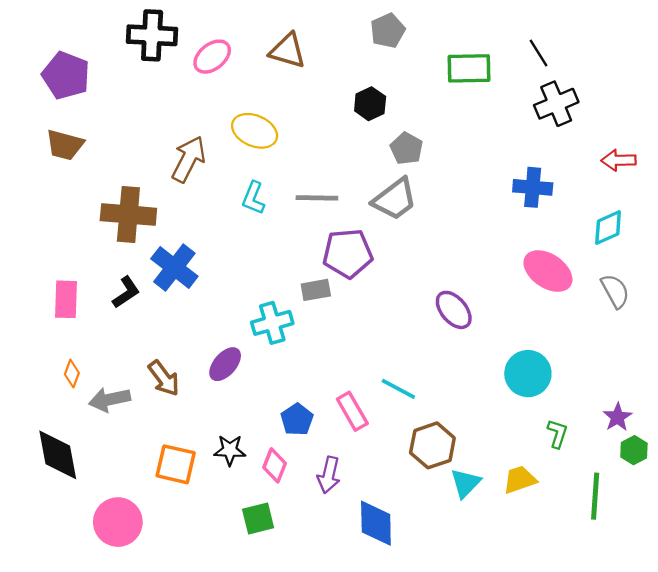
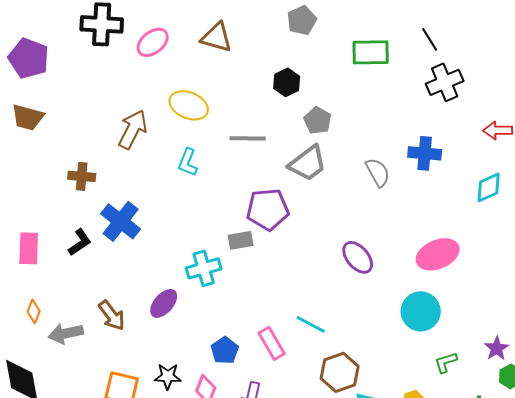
gray line: (317, 198) -> (248, 138), moved
brown cross: (128, 214) -> (82, 176), size x0.6
pink ellipse: (548, 271) -> (438, 254), moved, turned -57
gray semicircle: (615, 291) -> (378, 172), moved
green L-shape: (557, 434) -> (446, 362), turned -125

